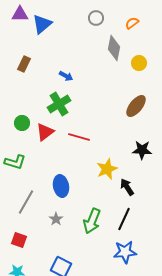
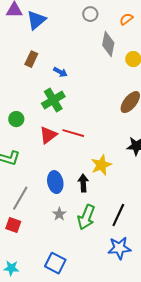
brown rectangle: (24, 64) -> (31, 59), moved
red triangle: (45, 132) -> (48, 135), moved
black arrow: (127, 187) -> (83, 183), moved, turned 30
gray star: (56, 219) -> (59, 214), moved
red square: (19, 240) -> (13, 225), moved

